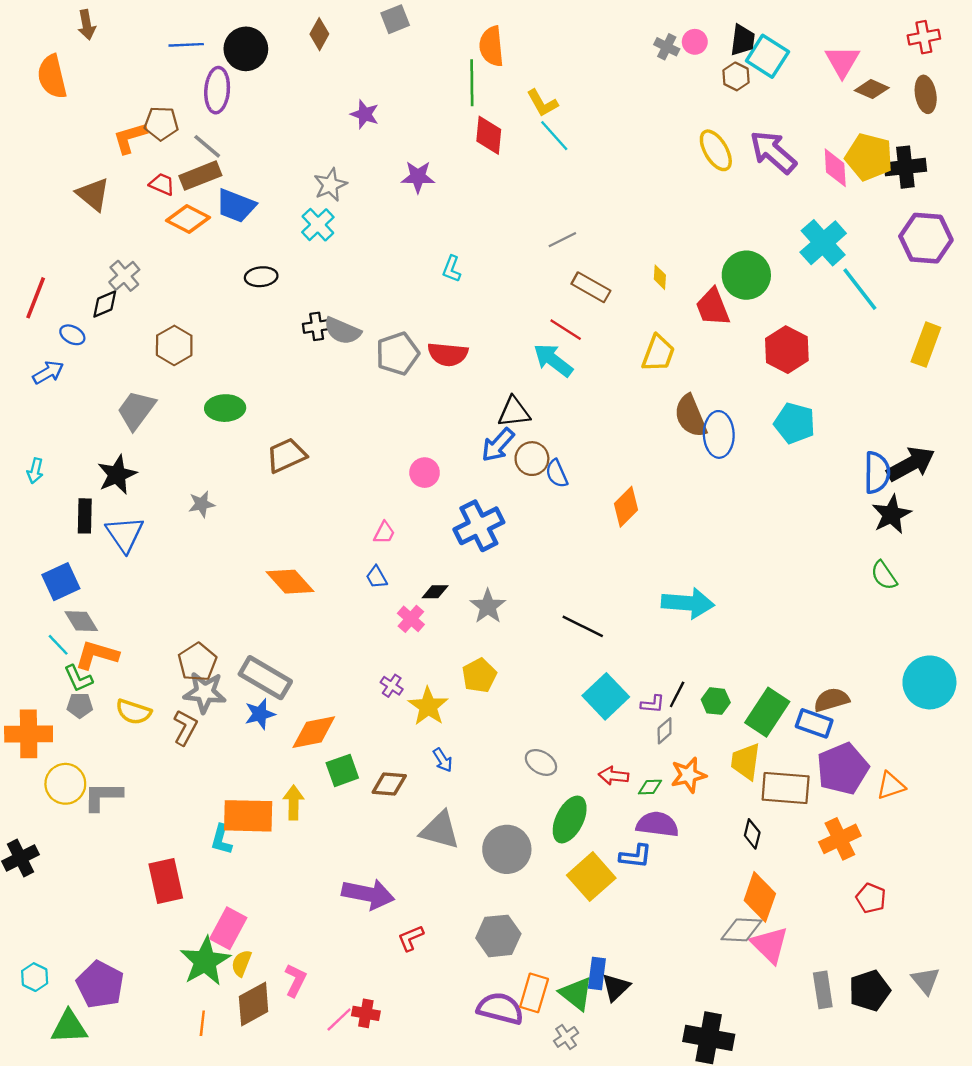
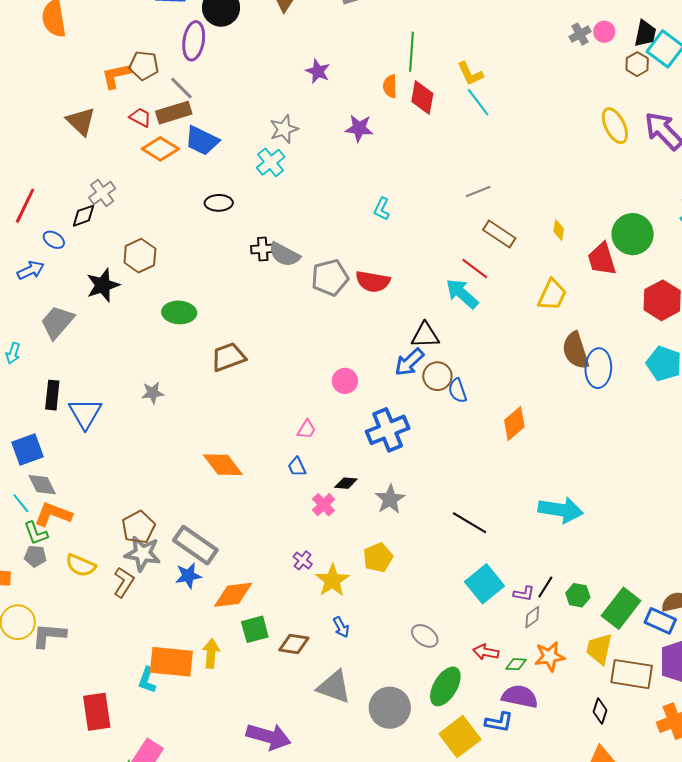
orange semicircle: (491, 46) -> (390, 86), moved, size x0.7
gray cross: (667, 47) -> (580, 34), turned 30
gray trapezoid: (136, 410) -> (57, 322), moved
black star: (117, 475) -> (103, 285), moved

